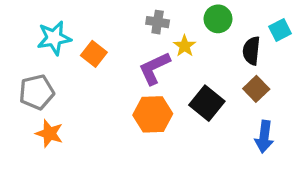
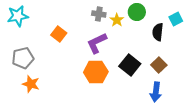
cyan star: (54, 38) -> (18, 16), moved
yellow star: (185, 46) -> (117, 20), moved
brown square: (256, 89) -> (159, 65), moved
blue arrow: (264, 137) -> (156, 92), moved

